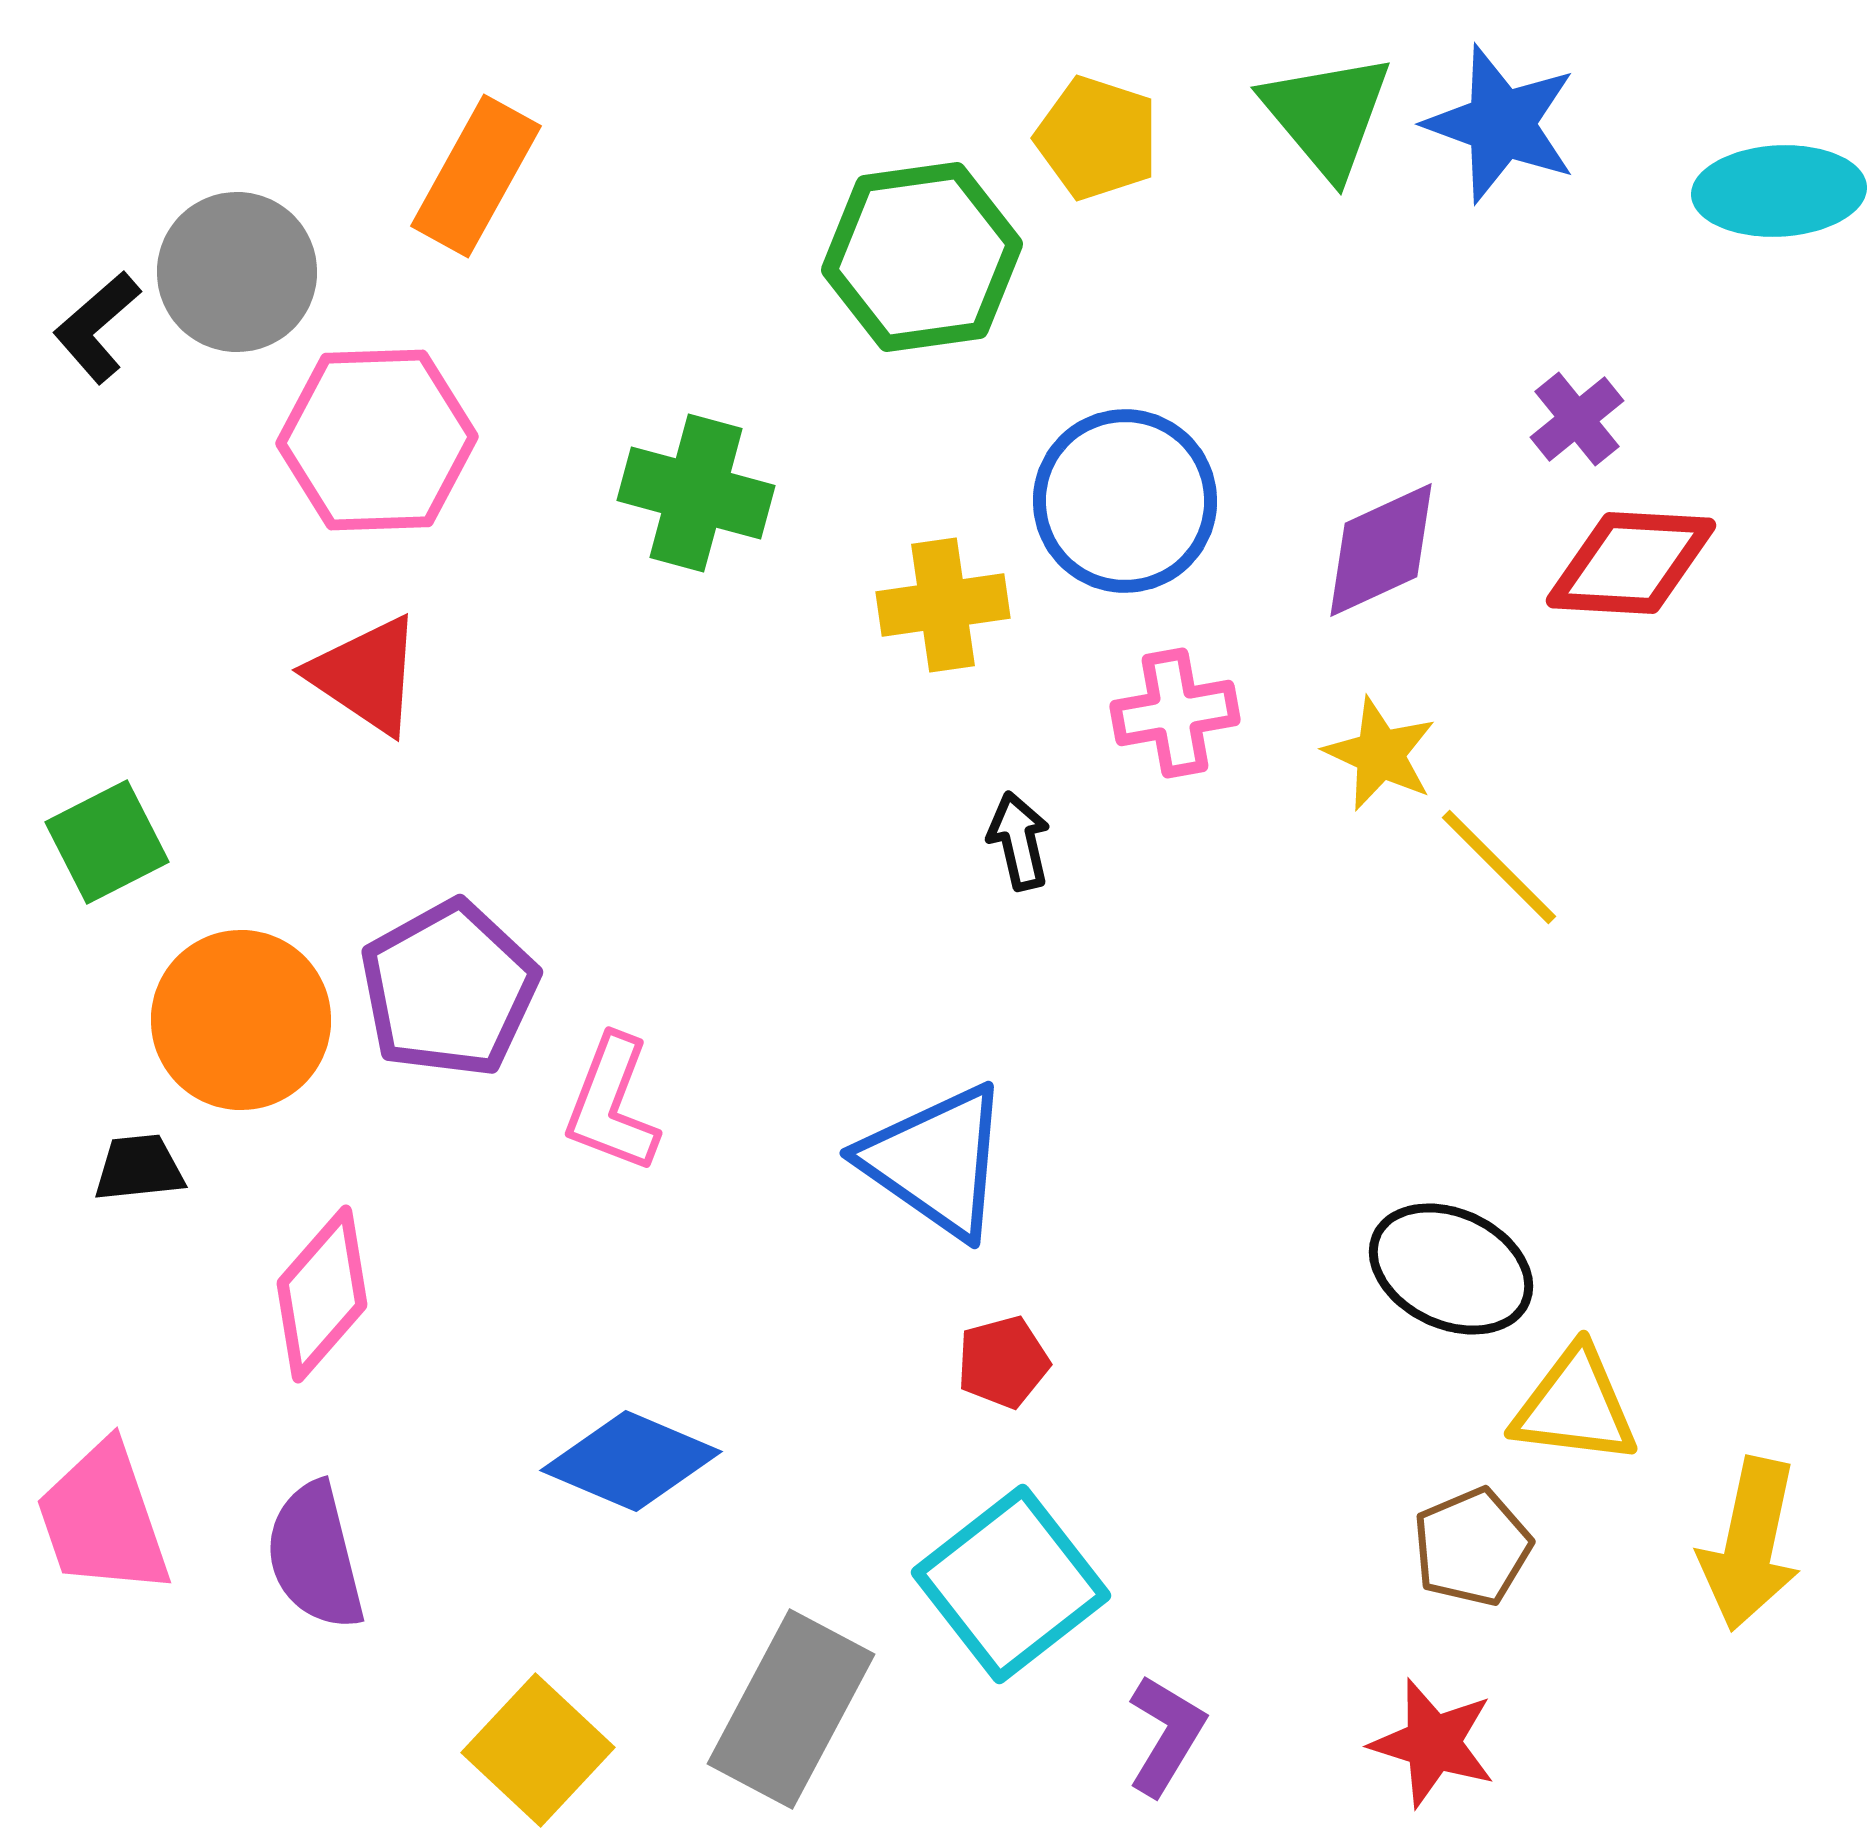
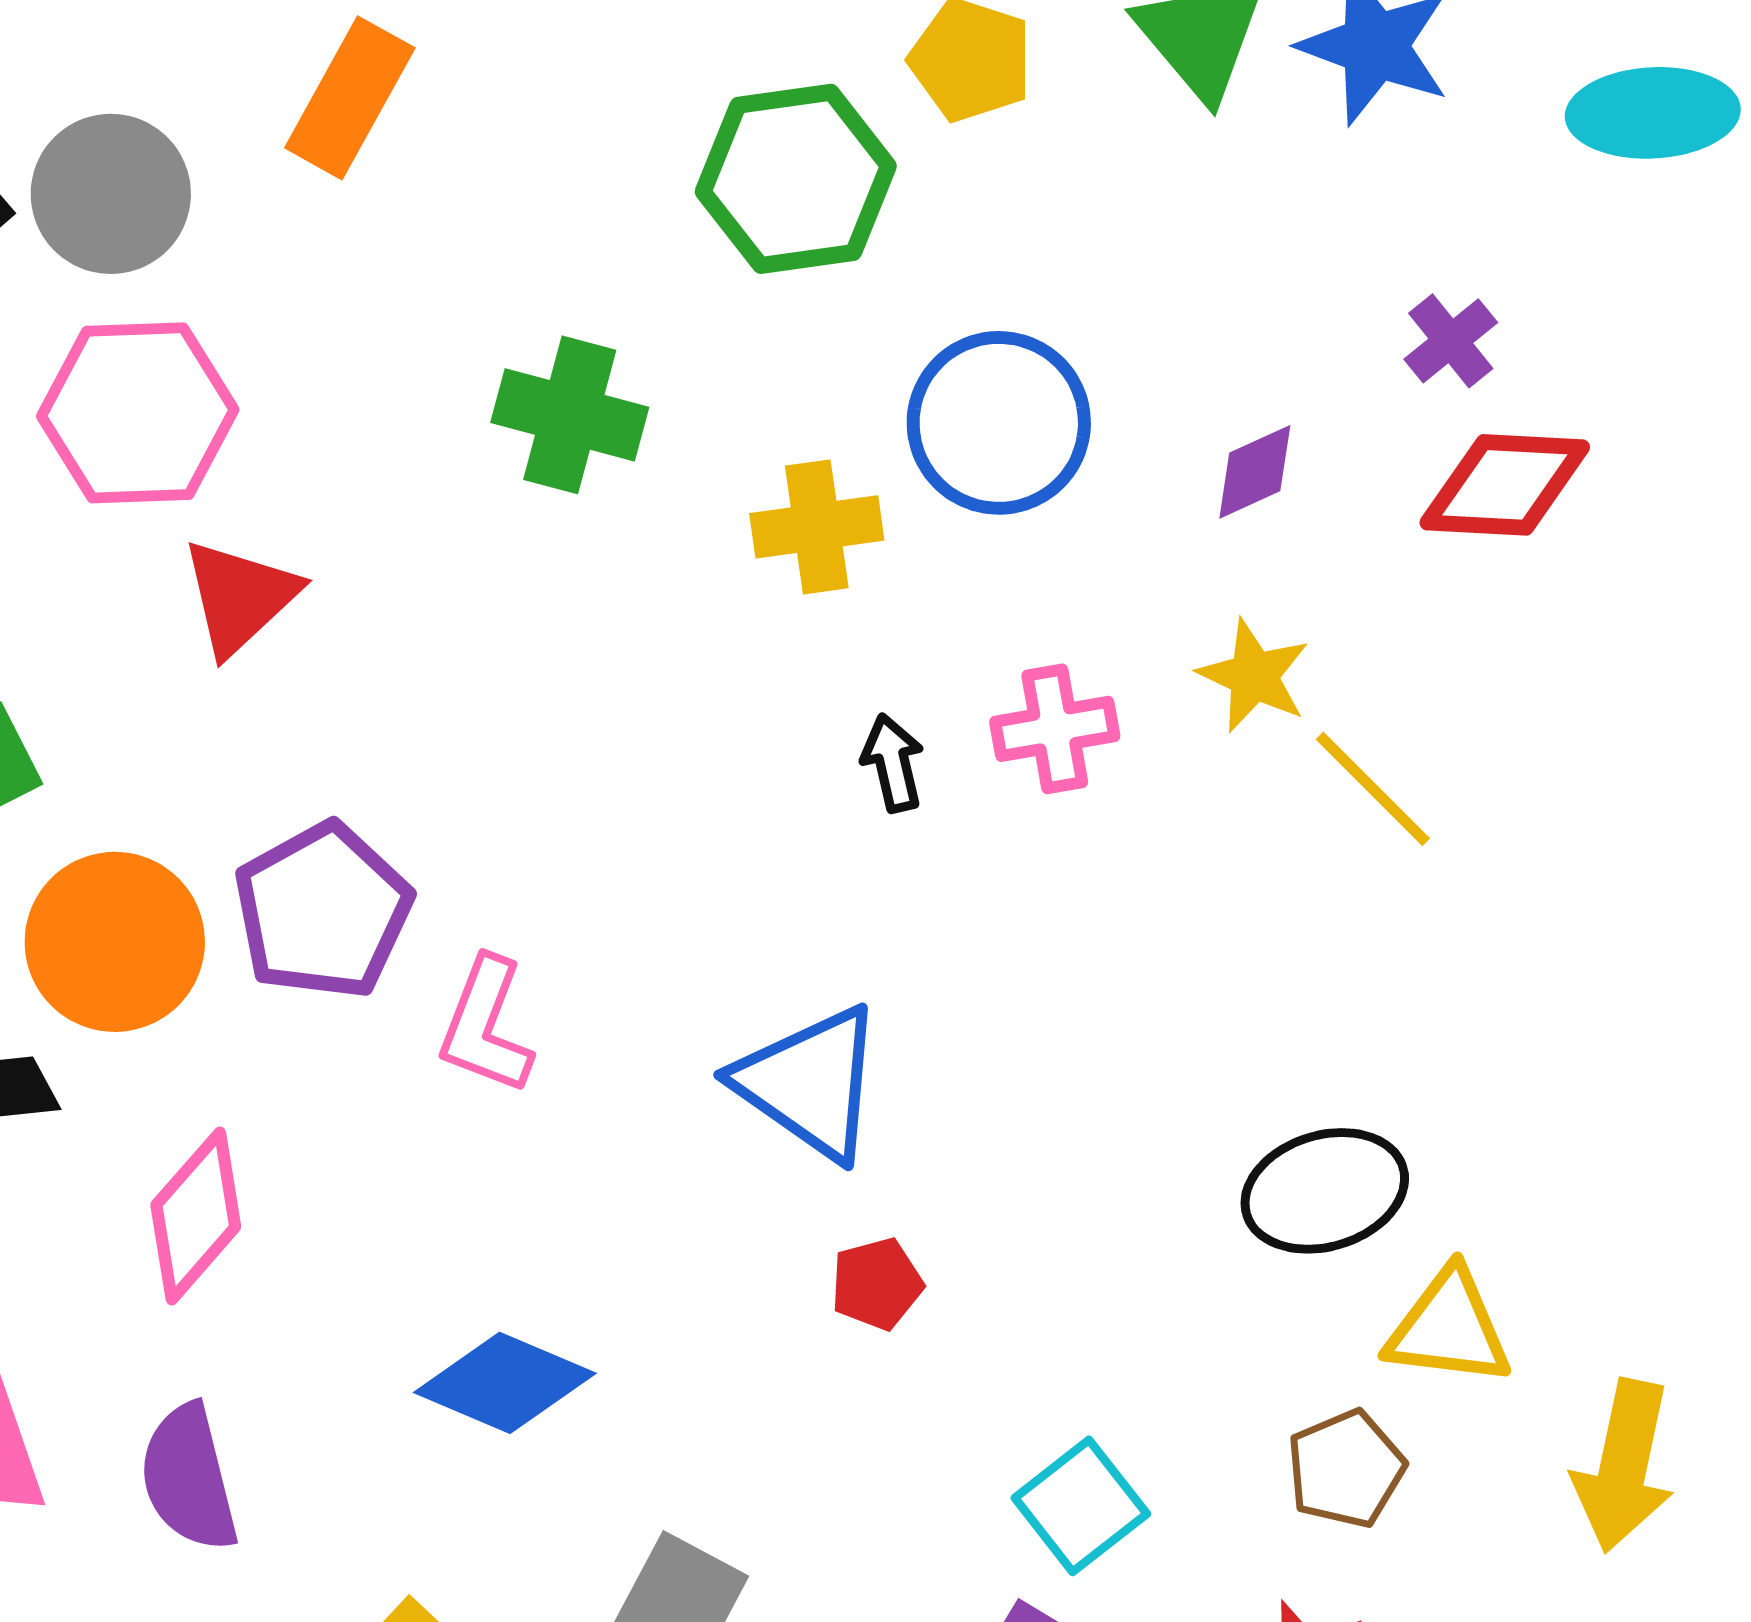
pink hexagon: (377, 440) -> (138, 413), moved
purple diamond: (1381, 550) -> (1255, 472), size x0.7
red triangle: (366, 675) -> (240, 597), turned 43
pink cross: (1175, 713) -> (1055, 729), moved
black ellipse: (1451, 1269) -> (1325, 1191), turned -42
cyan square: (1011, 1584) -> (1081, 1506), moved, size x0.7

